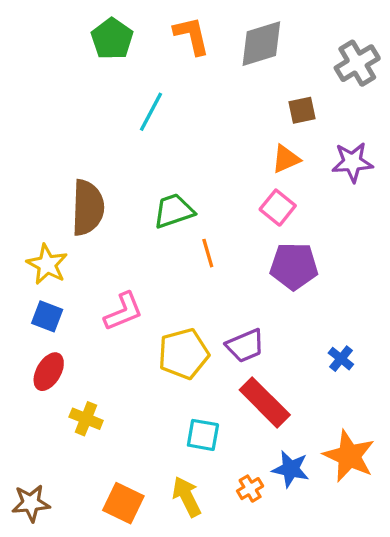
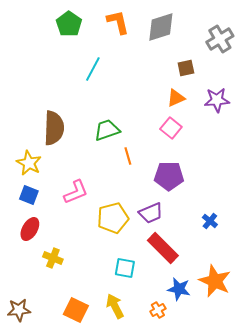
purple pentagon: (294, 266) -> (169, 176), moved
orange cross: (250, 489) -> (158, 310), moved

